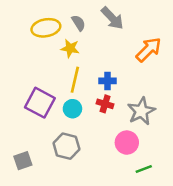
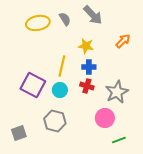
yellow star: (70, 48) -> (86, 46), moved
orange arrow: (149, 50) -> (123, 41), size x0.7

